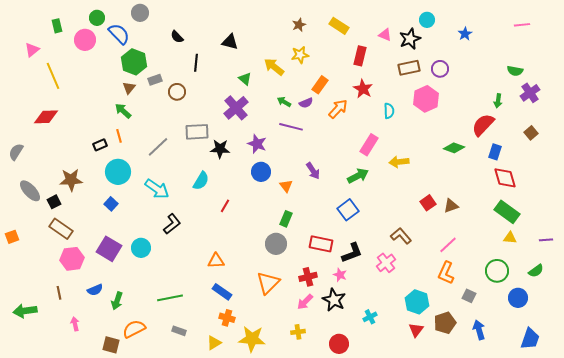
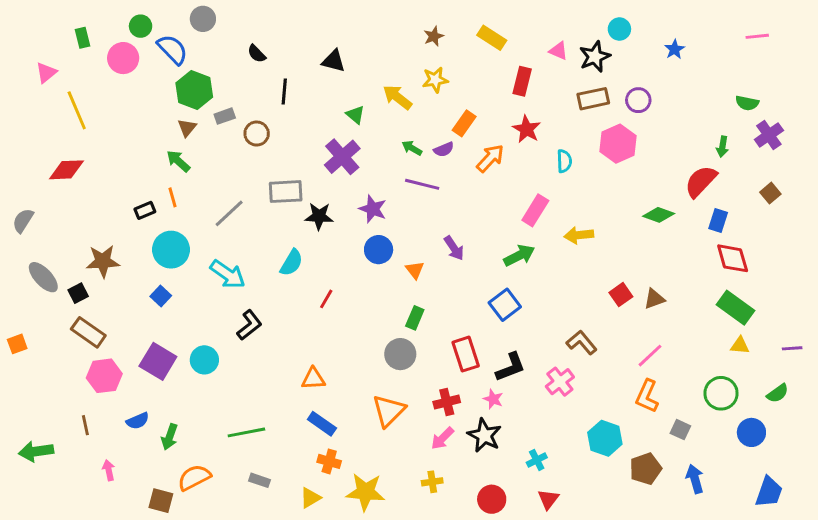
red rectangle: (321, 244) -> (466, 354), turned 60
red triangle: (416, 330) -> (548, 499), moved

